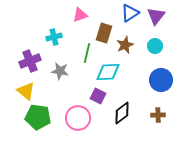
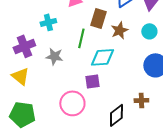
purple square: (98, 96) -> (92, 81), turned -35
black diamond: (122, 113) -> (116, 115), moved
brown cross: (158, 115) -> (141, 100), moved
green pentagon: (38, 117) -> (22, 114), moved

